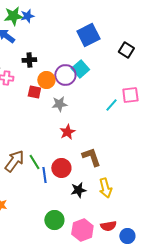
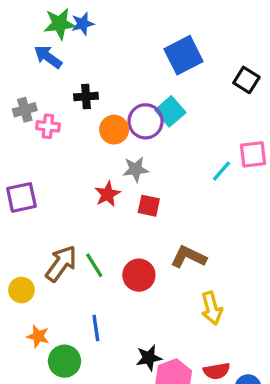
red square: (34, 92) -> (149, 206), moved
red star: (67, 132) -> (107, 194), moved
brown L-shape: (91, 157) -> (189, 257), turned -45
blue line: (44, 175) -> (96, 328), moved
black star: (78, 190) -> (149, 358), moved
green circle: (54, 220) -> (64, 361), moved

